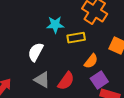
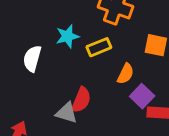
white semicircle: (36, 52) -> (32, 59), moved
red semicircle: (66, 81) -> (81, 100), moved

